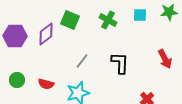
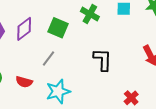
green square: (70, 20) -> (58, 28), moved
gray line: (82, 61) -> (48, 59), moved

